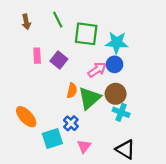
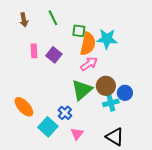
green square: (86, 34) -> (79, 31), size x0.6
blue circle: (115, 64) -> (125, 93), moved
orange semicircle: (72, 91) -> (88, 44), moved, size x1.6
cyan cross: (121, 112) -> (111, 103), turned -35
cyan square: (52, 139) -> (48, 127), turned -30

